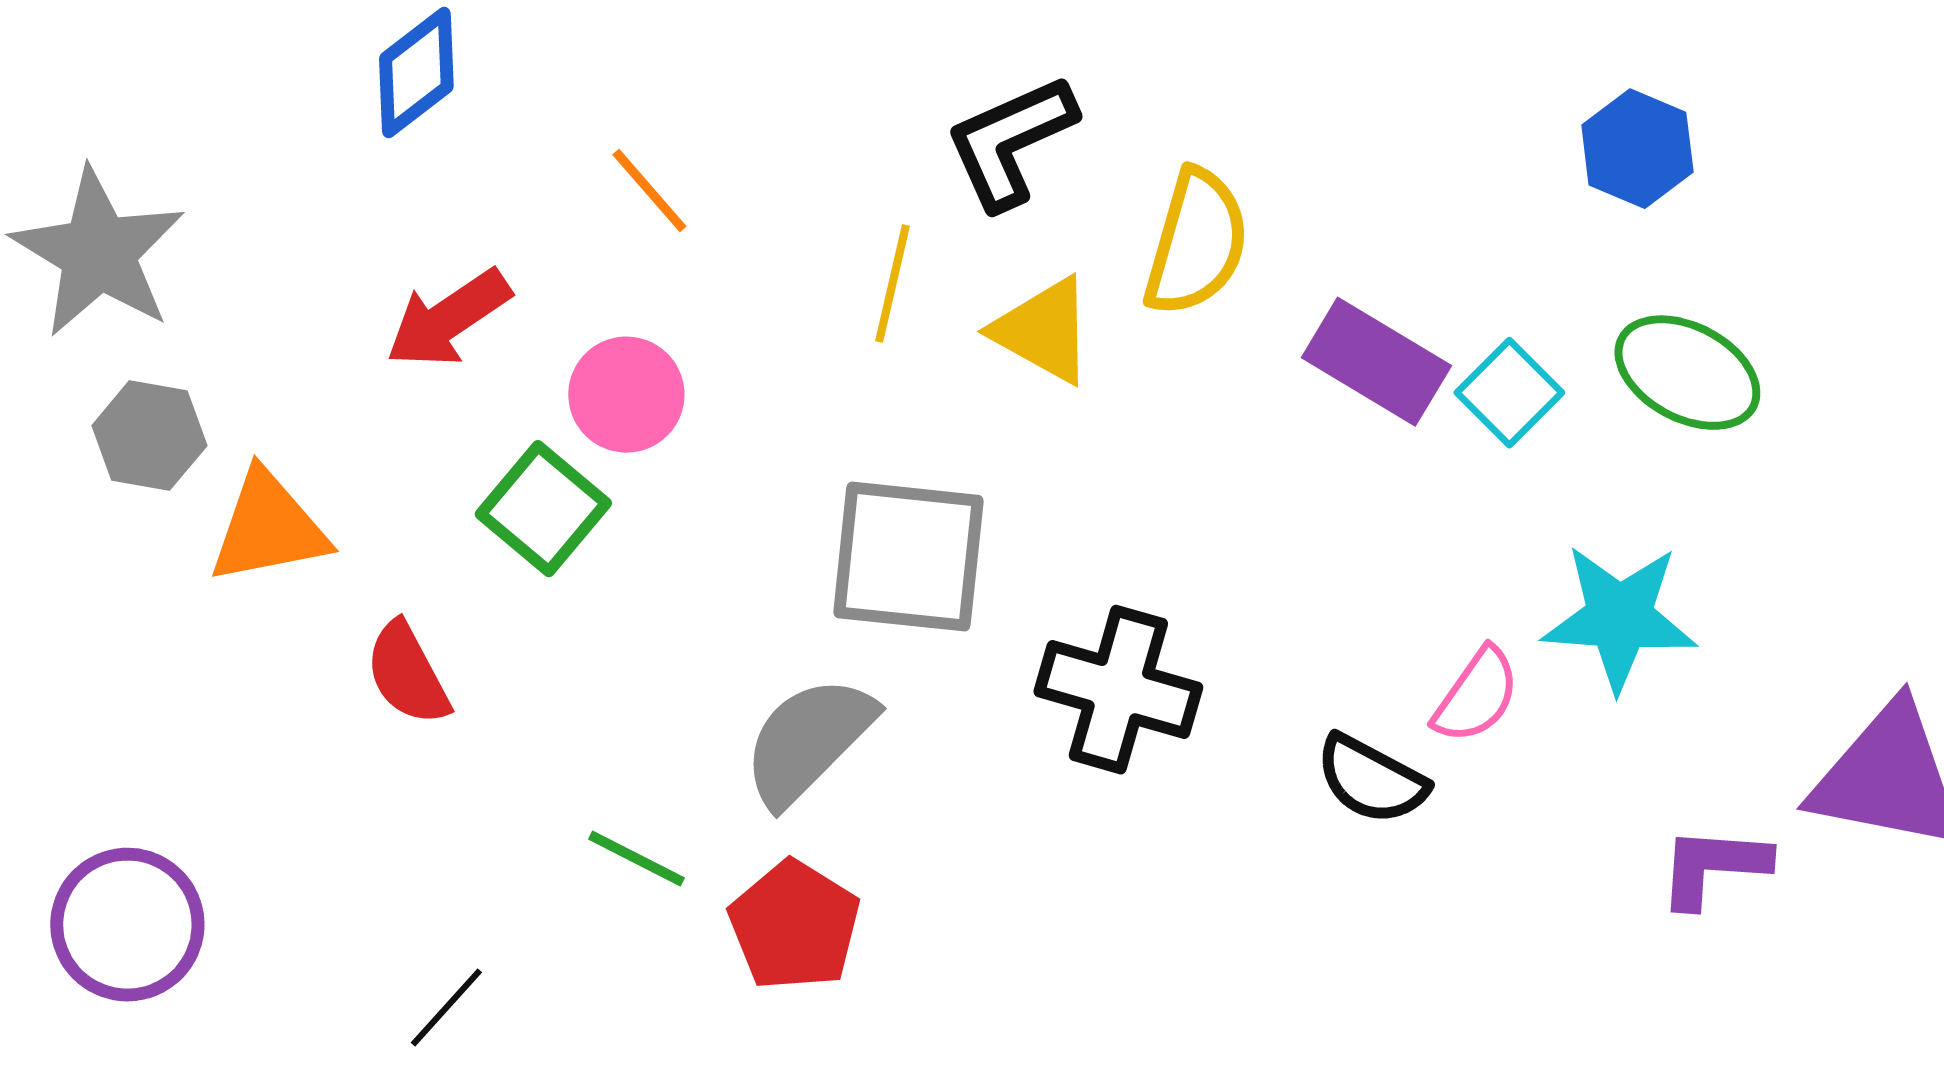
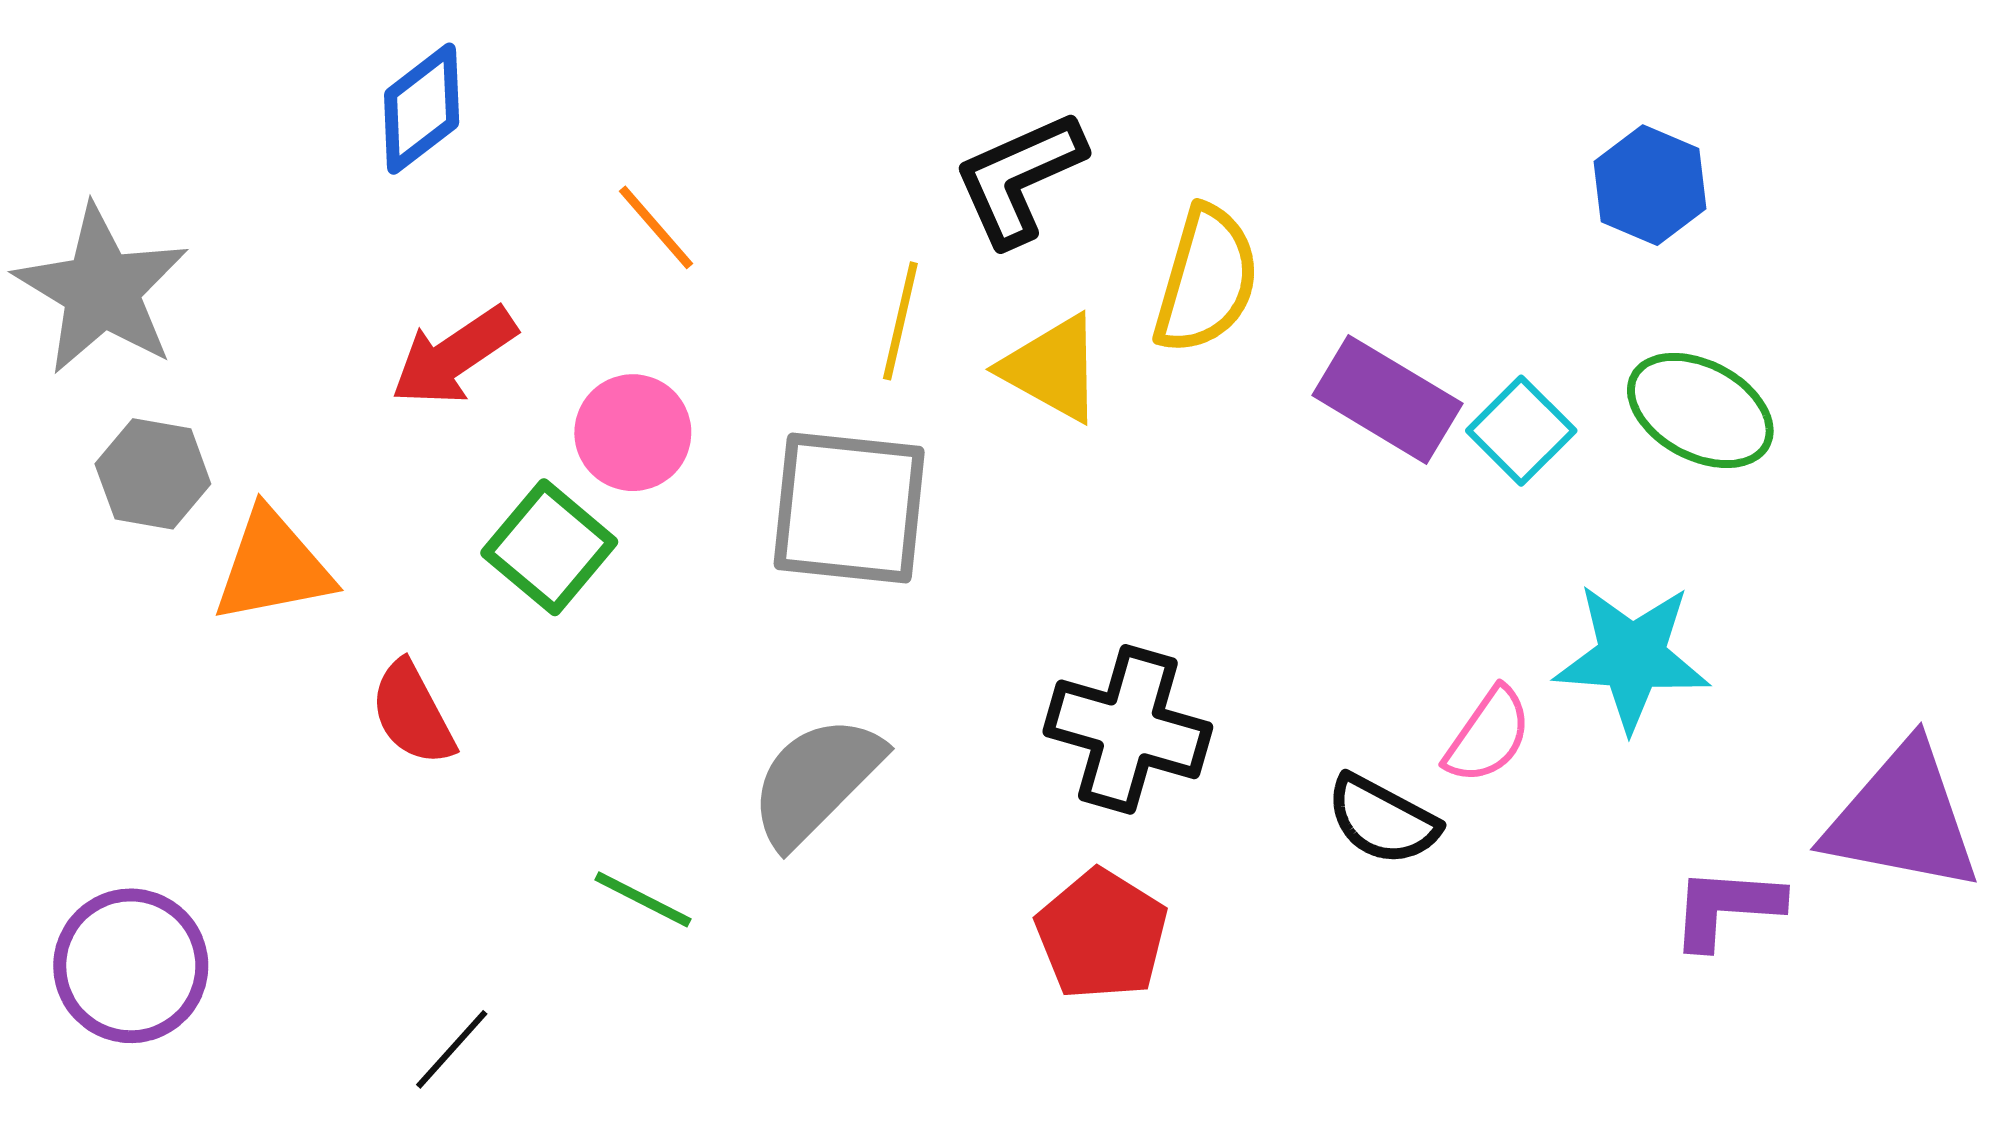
gray square: (908, 557) -> (849, 508), moved
red pentagon: (794, 926) -> (1102, 935), moved

